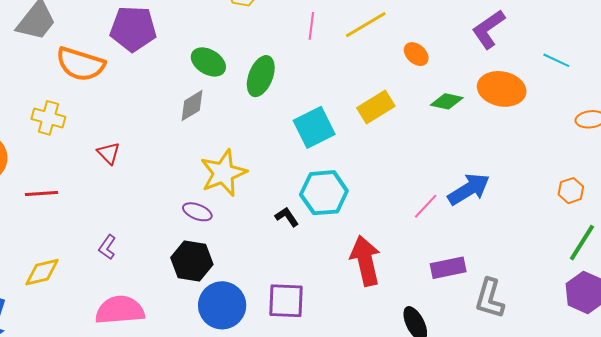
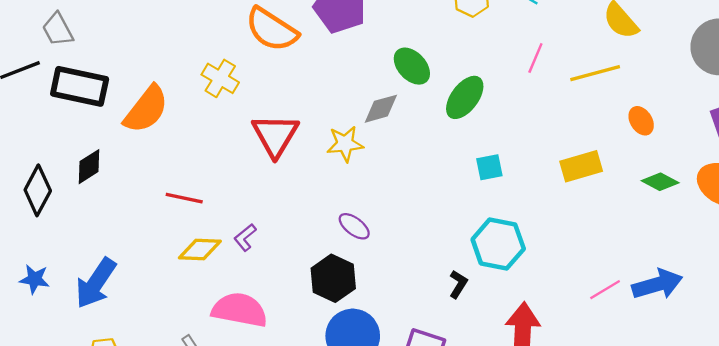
cyan square: (314, 127) -> (489, 167), moved, size x0.6
red triangle: (109, 153) -> (275, 135), size x1.8
yellow star: (223, 173) -> (345, 144), moved, size x0.7
red line: (41, 194) -> (184, 198), moved
black L-shape: (287, 217) -> (458, 284), moved, turned 50
yellow diamond: (42, 272) -> (200, 249), moved

